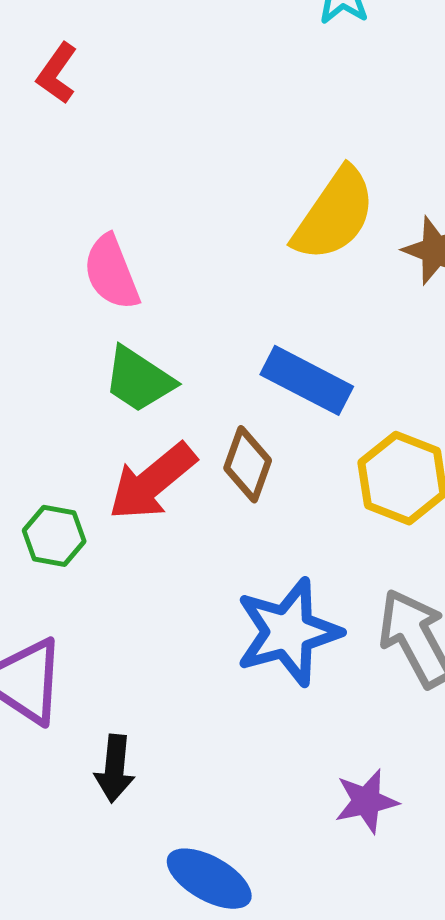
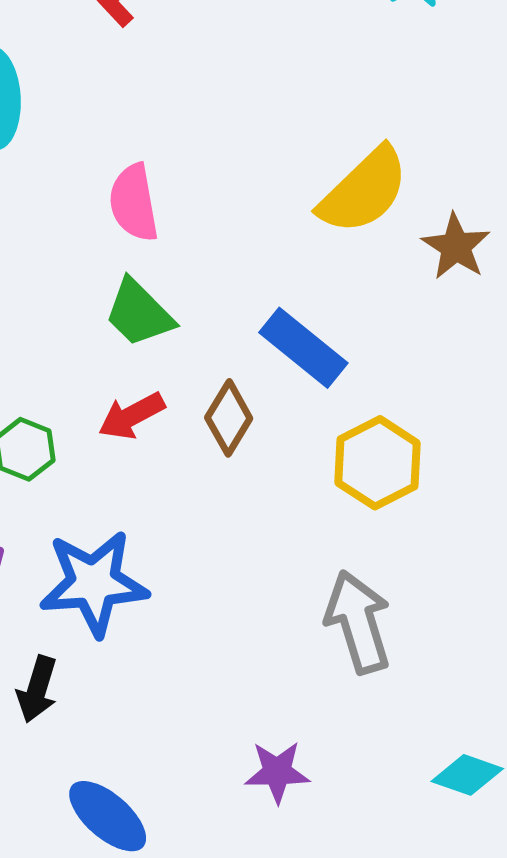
red arrow: (152, 482) -> (132, 416), size x0.7
blue star: (288, 632) -> (94, 583), moved

